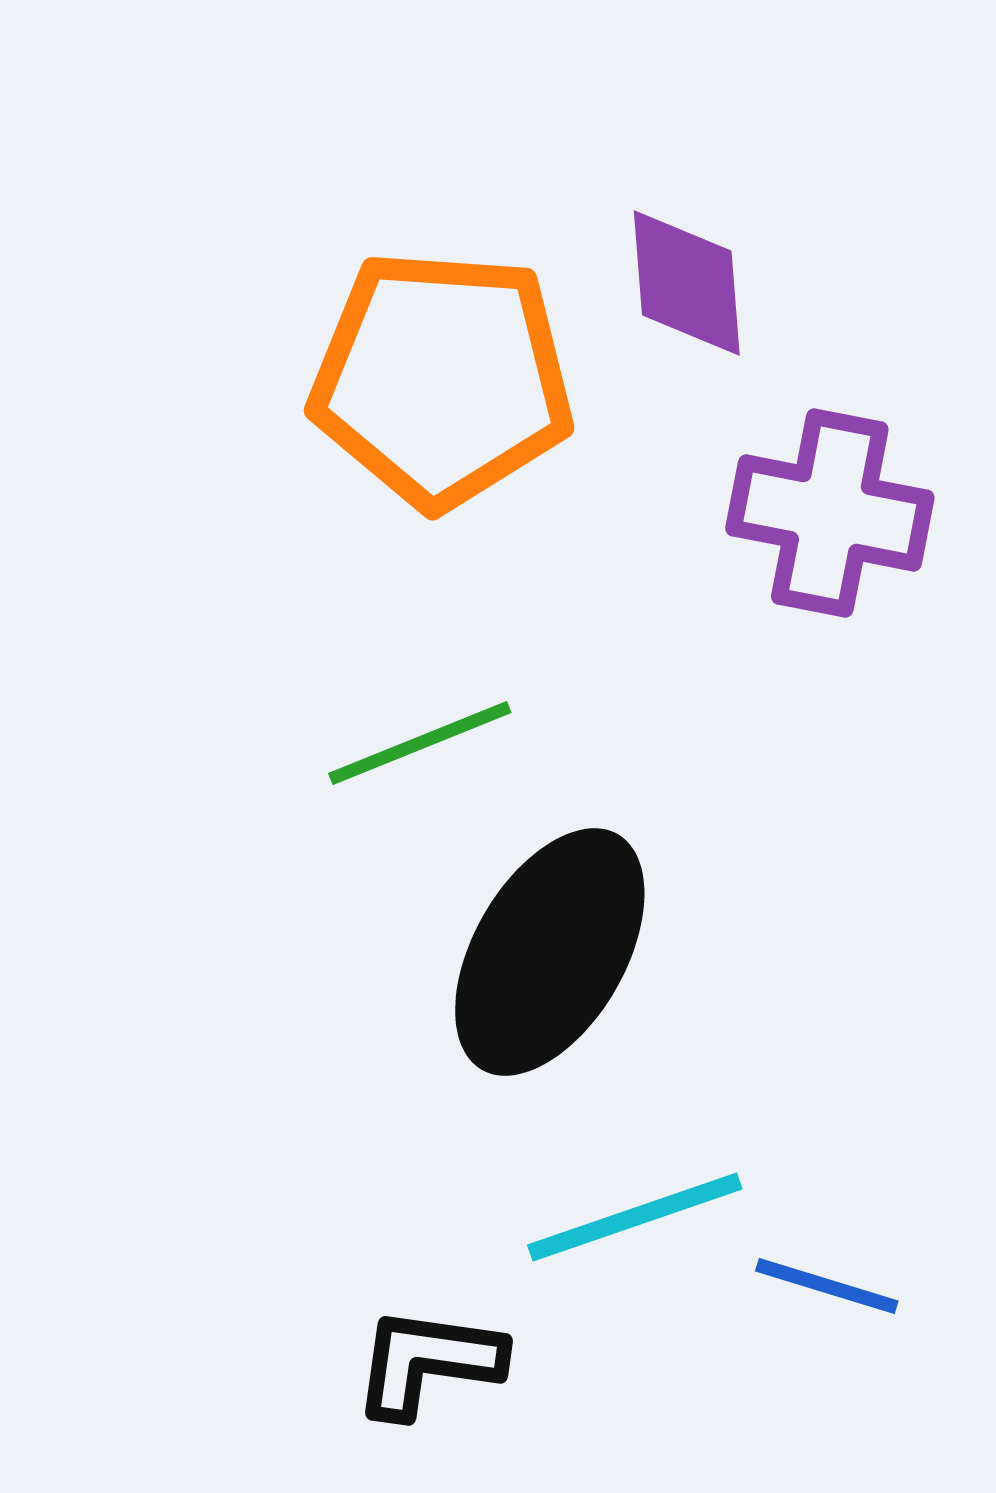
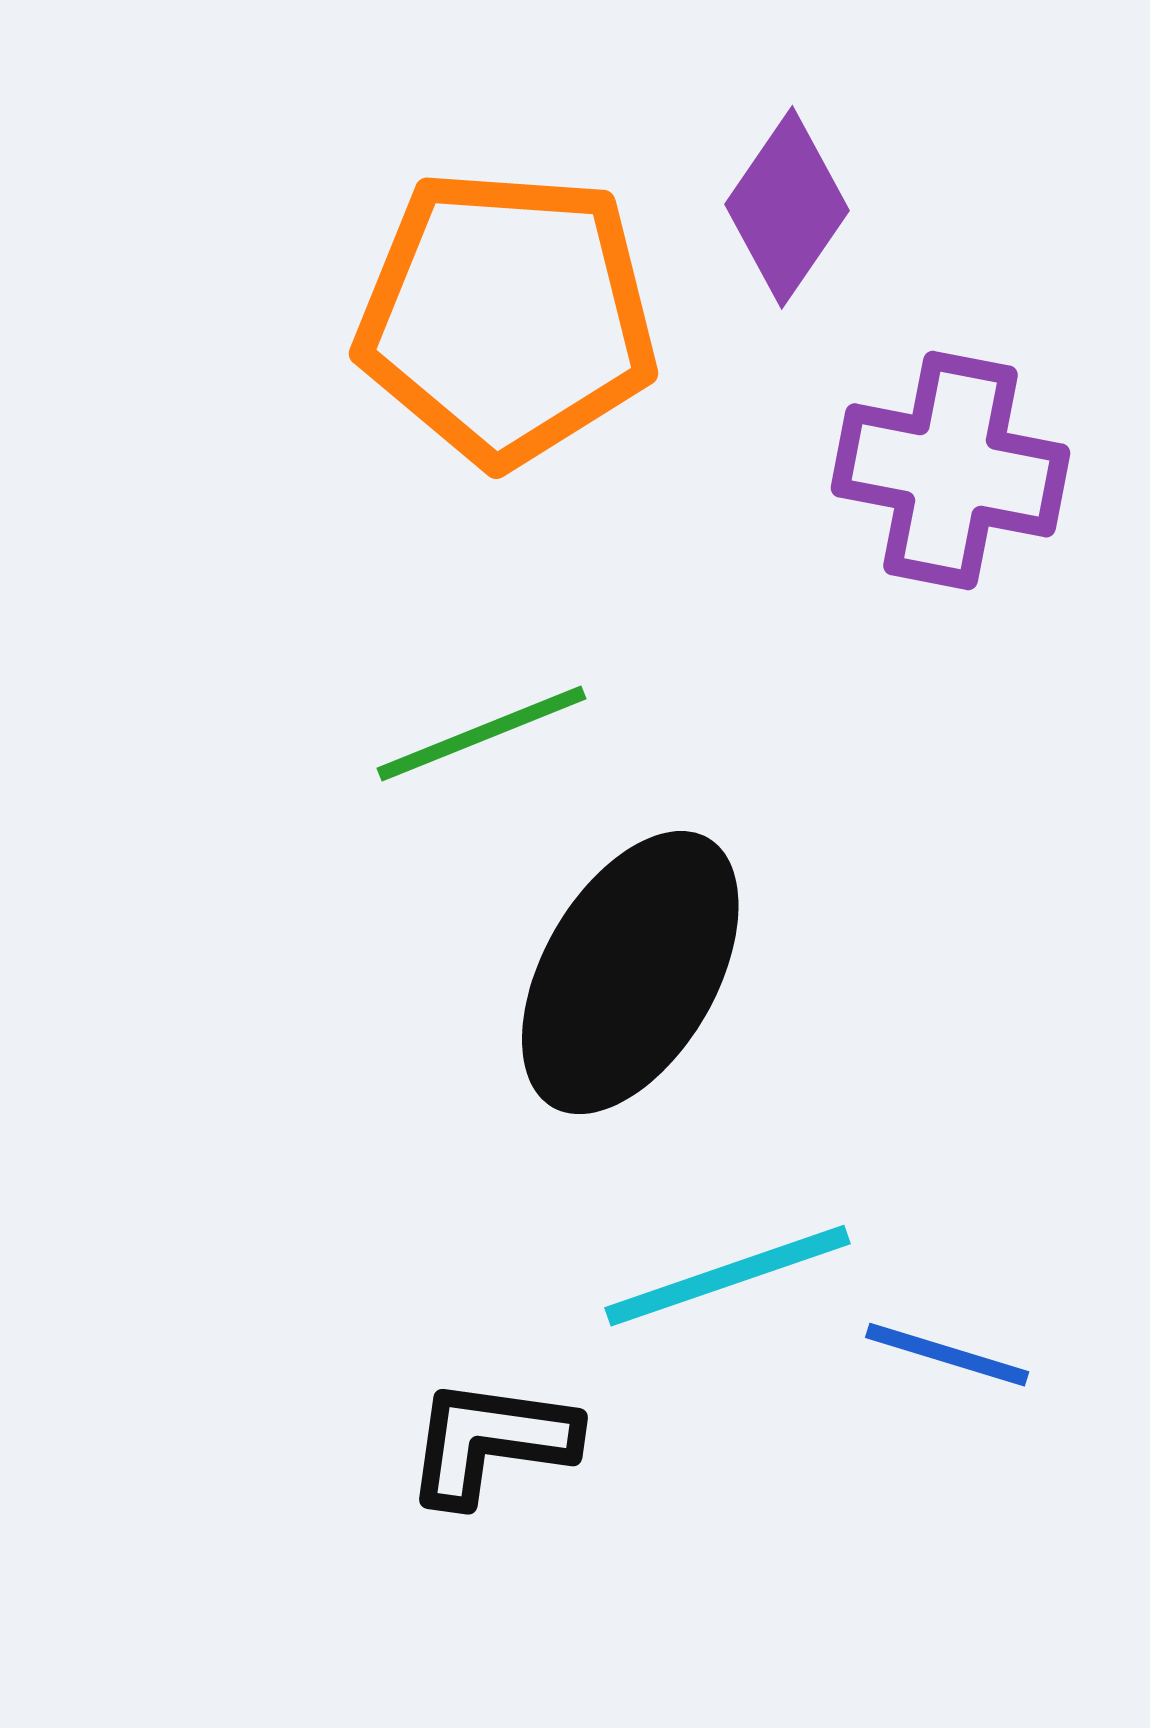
purple diamond: (687, 283) -> (787, 207), turned 39

